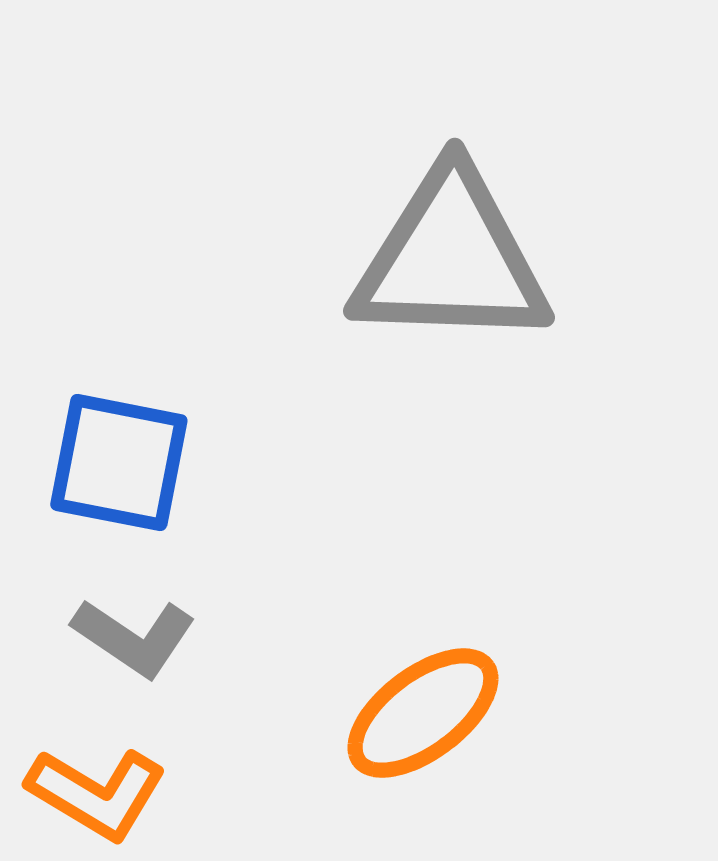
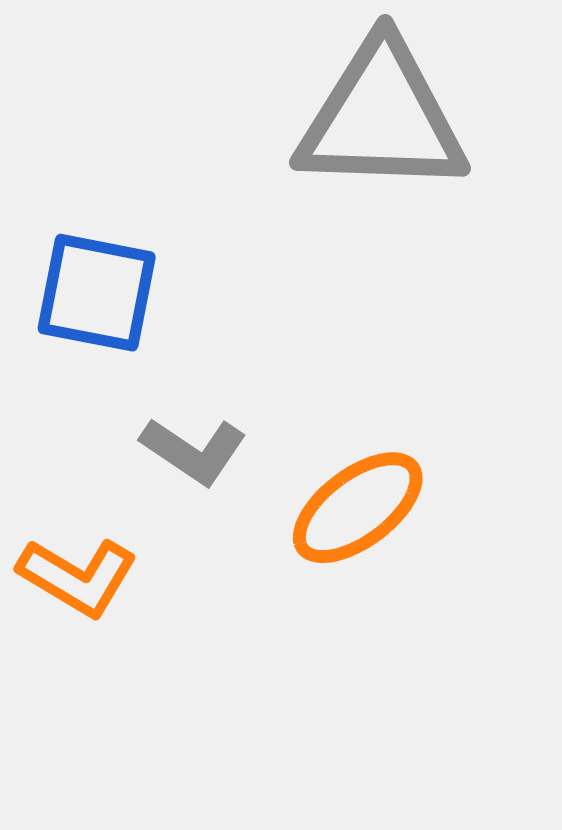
gray L-shape: (134, 637) -> (194, 451), moved

